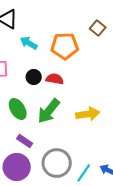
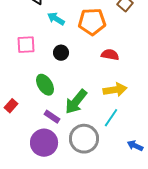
red semicircle: (55, 79) -> (110, 55), moved
green arrow: (49, 111) -> (76, 102), moved
cyan line: (84, 173) -> (111, 118), moved

